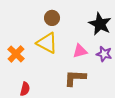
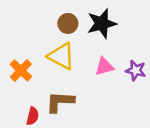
black star: (100, 24) -> (102, 23), moved, turned 30
brown L-shape: (75, 78) -> (60, 102), moved

